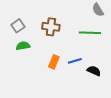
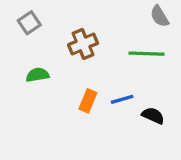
gray square: (18, 26) -> (29, 23), moved
brown cross: (51, 27) -> (83, 44), turned -30

